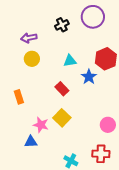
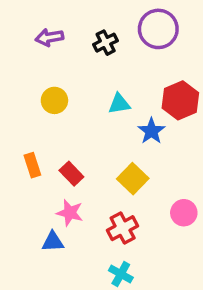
purple arrow: (29, 38) -> (49, 37), moved
red rectangle: (62, 89) -> (71, 174), moved
yellow square: (62, 118) -> (133, 179), moved
red cross: (101, 154) -> (123, 228), moved, turned -30

